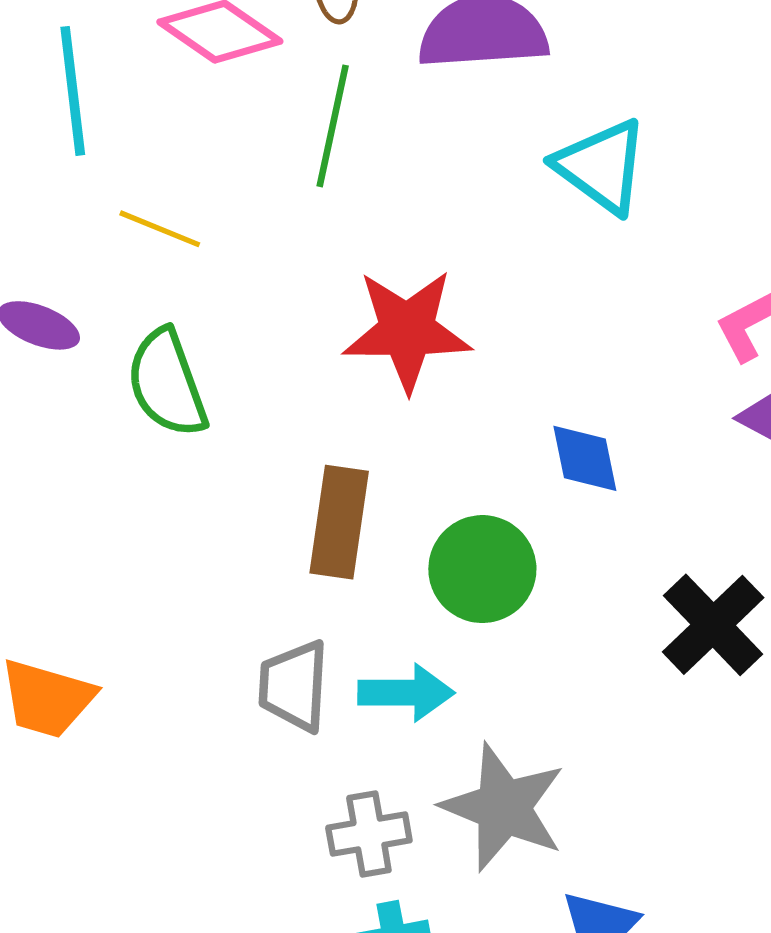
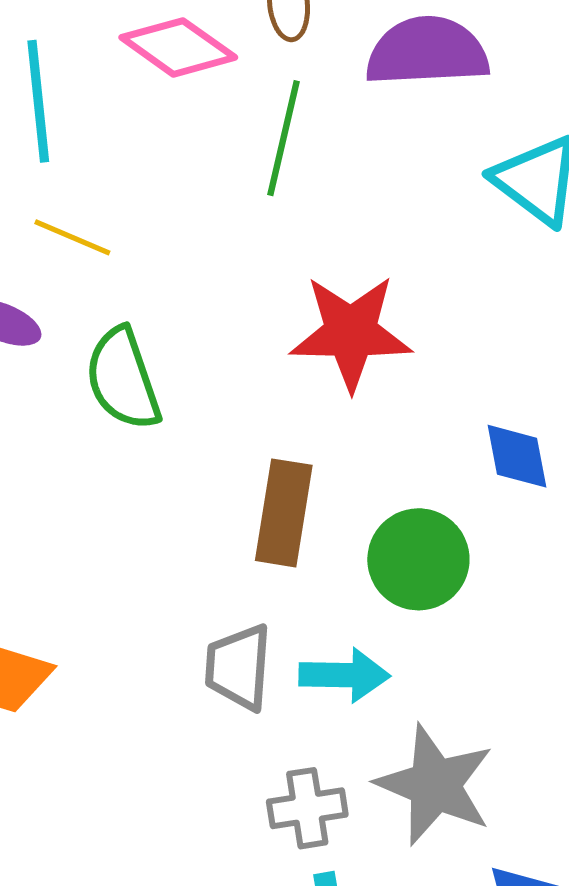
yellow line: (160, 229) -> (72, 237), moved

